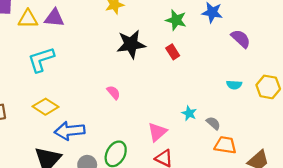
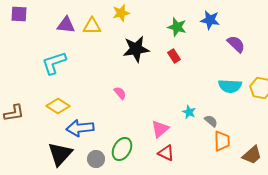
yellow triangle: (28, 19) -> (92, 26), moved
cyan semicircle: (234, 85) -> (230, 86), size x1.6
orange trapezoid: (225, 145) -> (222, 141), turned 80

